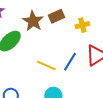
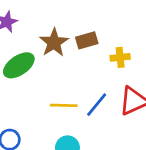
yellow line: (46, 66) -> (64, 105), turned -30

